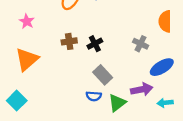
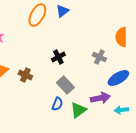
brown cross: (69, 41) -> (25, 75), moved, turned 32
blue semicircle: (94, 96) -> (57, 104), turned -72

